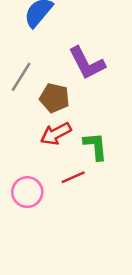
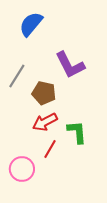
red line: (73, 177) -> (50, 149), moved, turned -36

